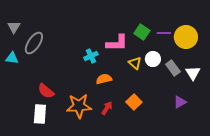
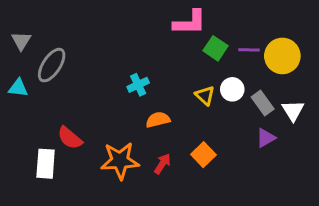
pink L-shape: (117, 43) -> (190, 23), moved
purple triangle: (180, 102) -> (266, 138), moved
white rectangle: (40, 114) -> (46, 164), moved

